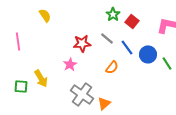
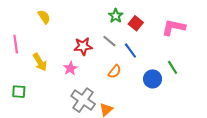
blue circle: (148, 54) -> (153, 79), moved
yellow arrow: (41, 78) -> (40, 62), moved

